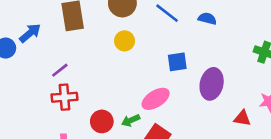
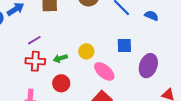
yellow circle: (125, 41) -> (86, 51), moved
pink ellipse: (156, 99) -> (104, 71), turned 65
green arrow: (131, 120) -> (60, 58), moved

